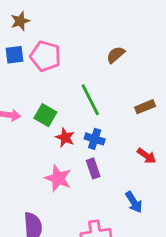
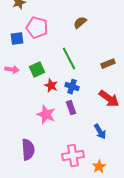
blue square: (15, 55) -> (17, 39), moved
brown semicircle: (116, 55) -> (80, 23), moved
green square: (45, 115) -> (37, 70), turned 35
red arrow: (146, 156) -> (109, 99), size x1.5

